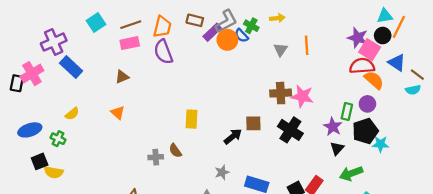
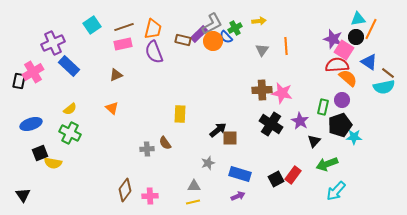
brown rectangle: (195, 20) -> (183, 40), moved
green cross: (251, 26) -> (235, 28), turned 32
cyan semicircle: (413, 90) -> (384, 87), size x1.5
brown square: (253, 123) -> (230, 138), moved
purple star: (333, 127) -> (300, 121), moved
green cross: (58, 139) -> (70, 133), moved, size x1.5

